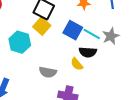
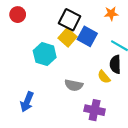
blue square: (73, 30) -> (87, 36), moved
black semicircle: (88, 52) -> (115, 64), turned 84

